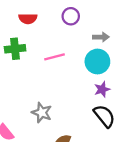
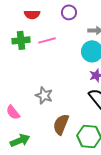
pink line: (54, 57) -> (47, 40), moved

